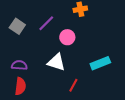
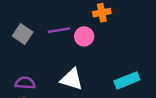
purple line: (46, 23) -> (59, 30), turned 36
pink circle: (67, 37) -> (84, 36), moved

